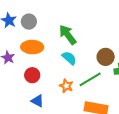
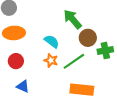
green arrow: (68, 35) -> (73, 19), moved
orange star: (66, 86) -> (51, 60), moved

